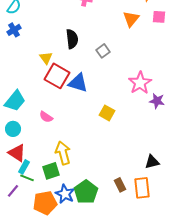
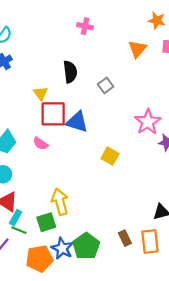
red square: (57, 76) -> (53, 114), turned -30
pink semicircle: (46, 117) -> (41, 144), moved

